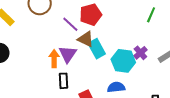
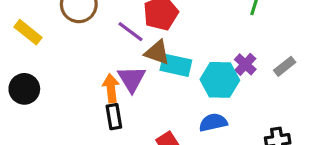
cyan rectangle: (97, 49) -> (176, 65), turned -42
black rectangle: (64, 81) -> (114, 117), moved

